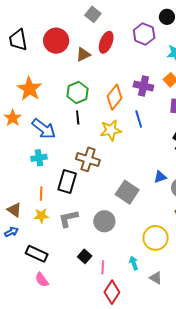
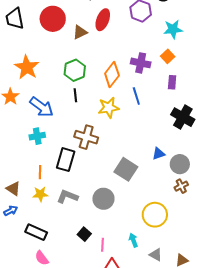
gray L-shape: (68, 219) -> (67, 197), turned 35

